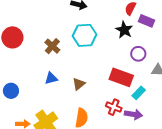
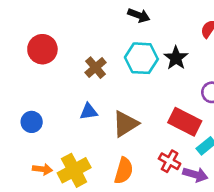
black star: (124, 30) -> (176, 58), moved
brown triangle: (79, 84) -> (125, 124), size x1.5

